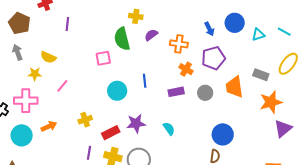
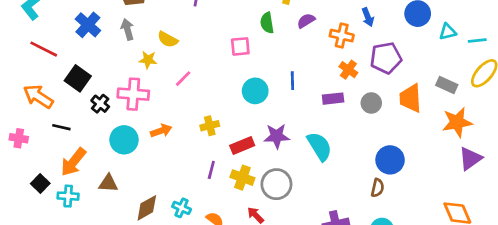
blue arrow: (209, 29) -> (368, 17), moved
cyan line: (284, 32) -> (477, 40), moved, turned -40
green semicircle: (122, 39) -> (267, 23), size x0.7
cyan semicircle: (169, 129) -> (320, 146), size x1.6

